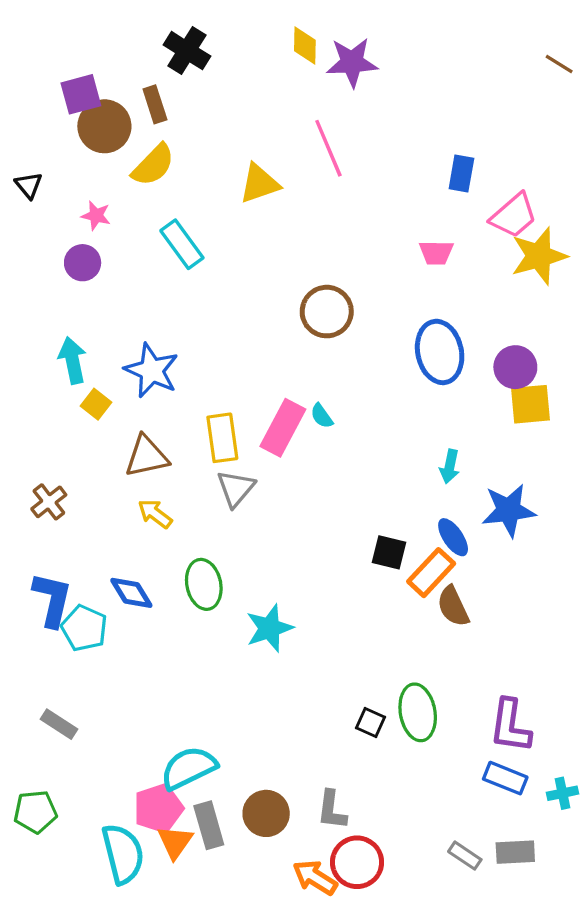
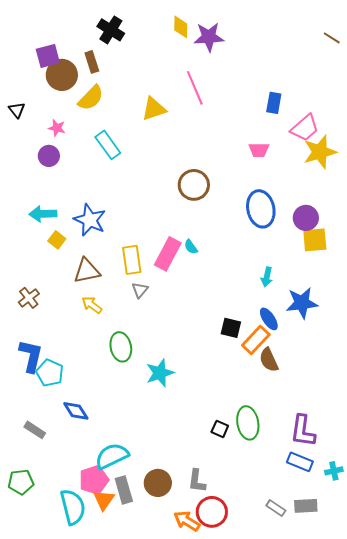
cyan arrow: (72, 360) -> (43, 214), turned -80
gray triangle: (236, 488) -> (140, 290), size x0.7
blue diamond: (131, 593) -> (76, 411), moved

